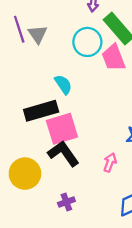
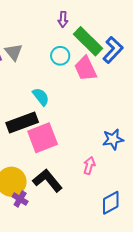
cyan circle: (87, 42) -> (60, 56), size x0.7
black L-shape: (63, 153) -> (47, 180), moved
purple cross: (66, 202) -> (20, 199), moved, turned -35

